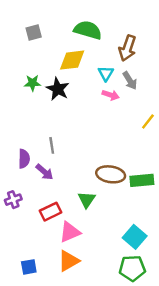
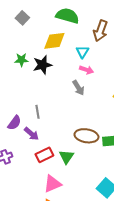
gray square: (34, 32) -> (22, 18), turned -32
gray arrow: (130, 81) -> (78, 88), moved
black star: (58, 89) -> (42, 65), turned 30
purple semicircle: (24, 159) -> (14, 123), turned 35
red rectangle: (50, 212) -> (44, 155), moved

